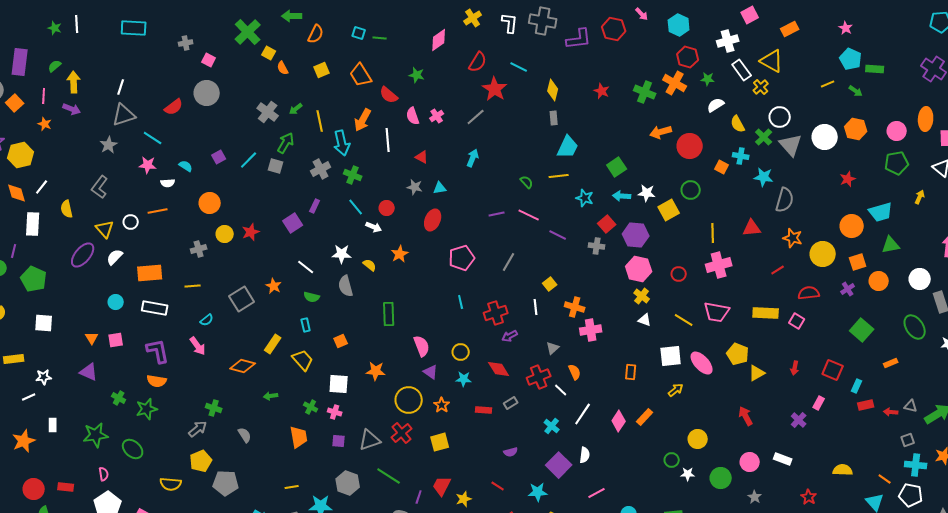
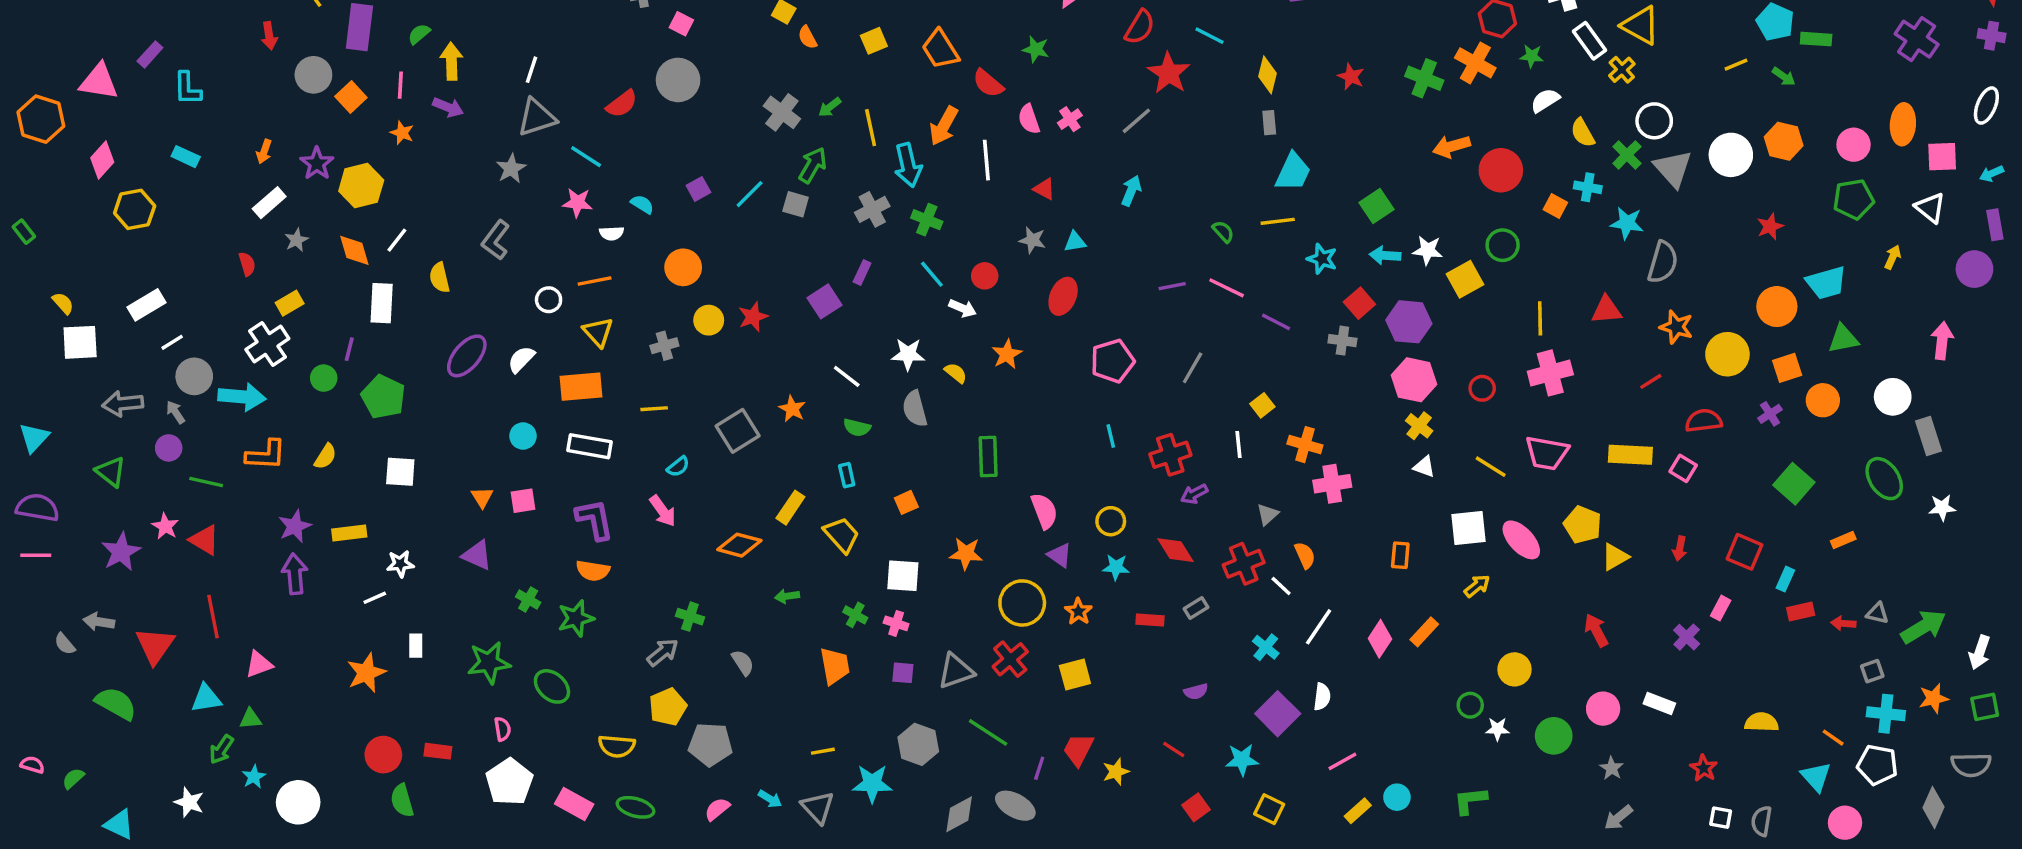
yellow triangle: (105, 229) -> (598, 332), moved

